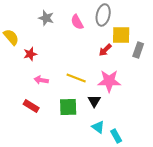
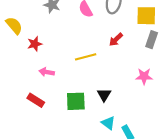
yellow square: (121, 35) -> (146, 16), moved
yellow line: (76, 78) -> (86, 57), moved, turned -36
pink star: (109, 81) -> (144, 76), moved, size x0.7

